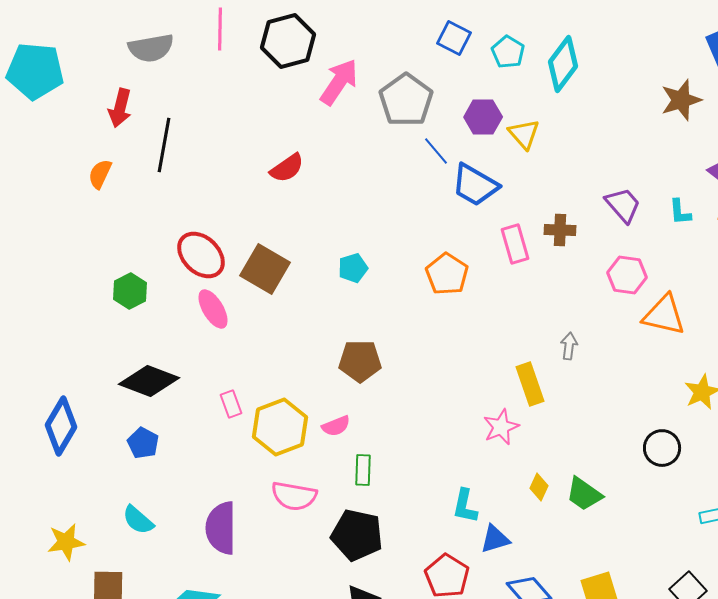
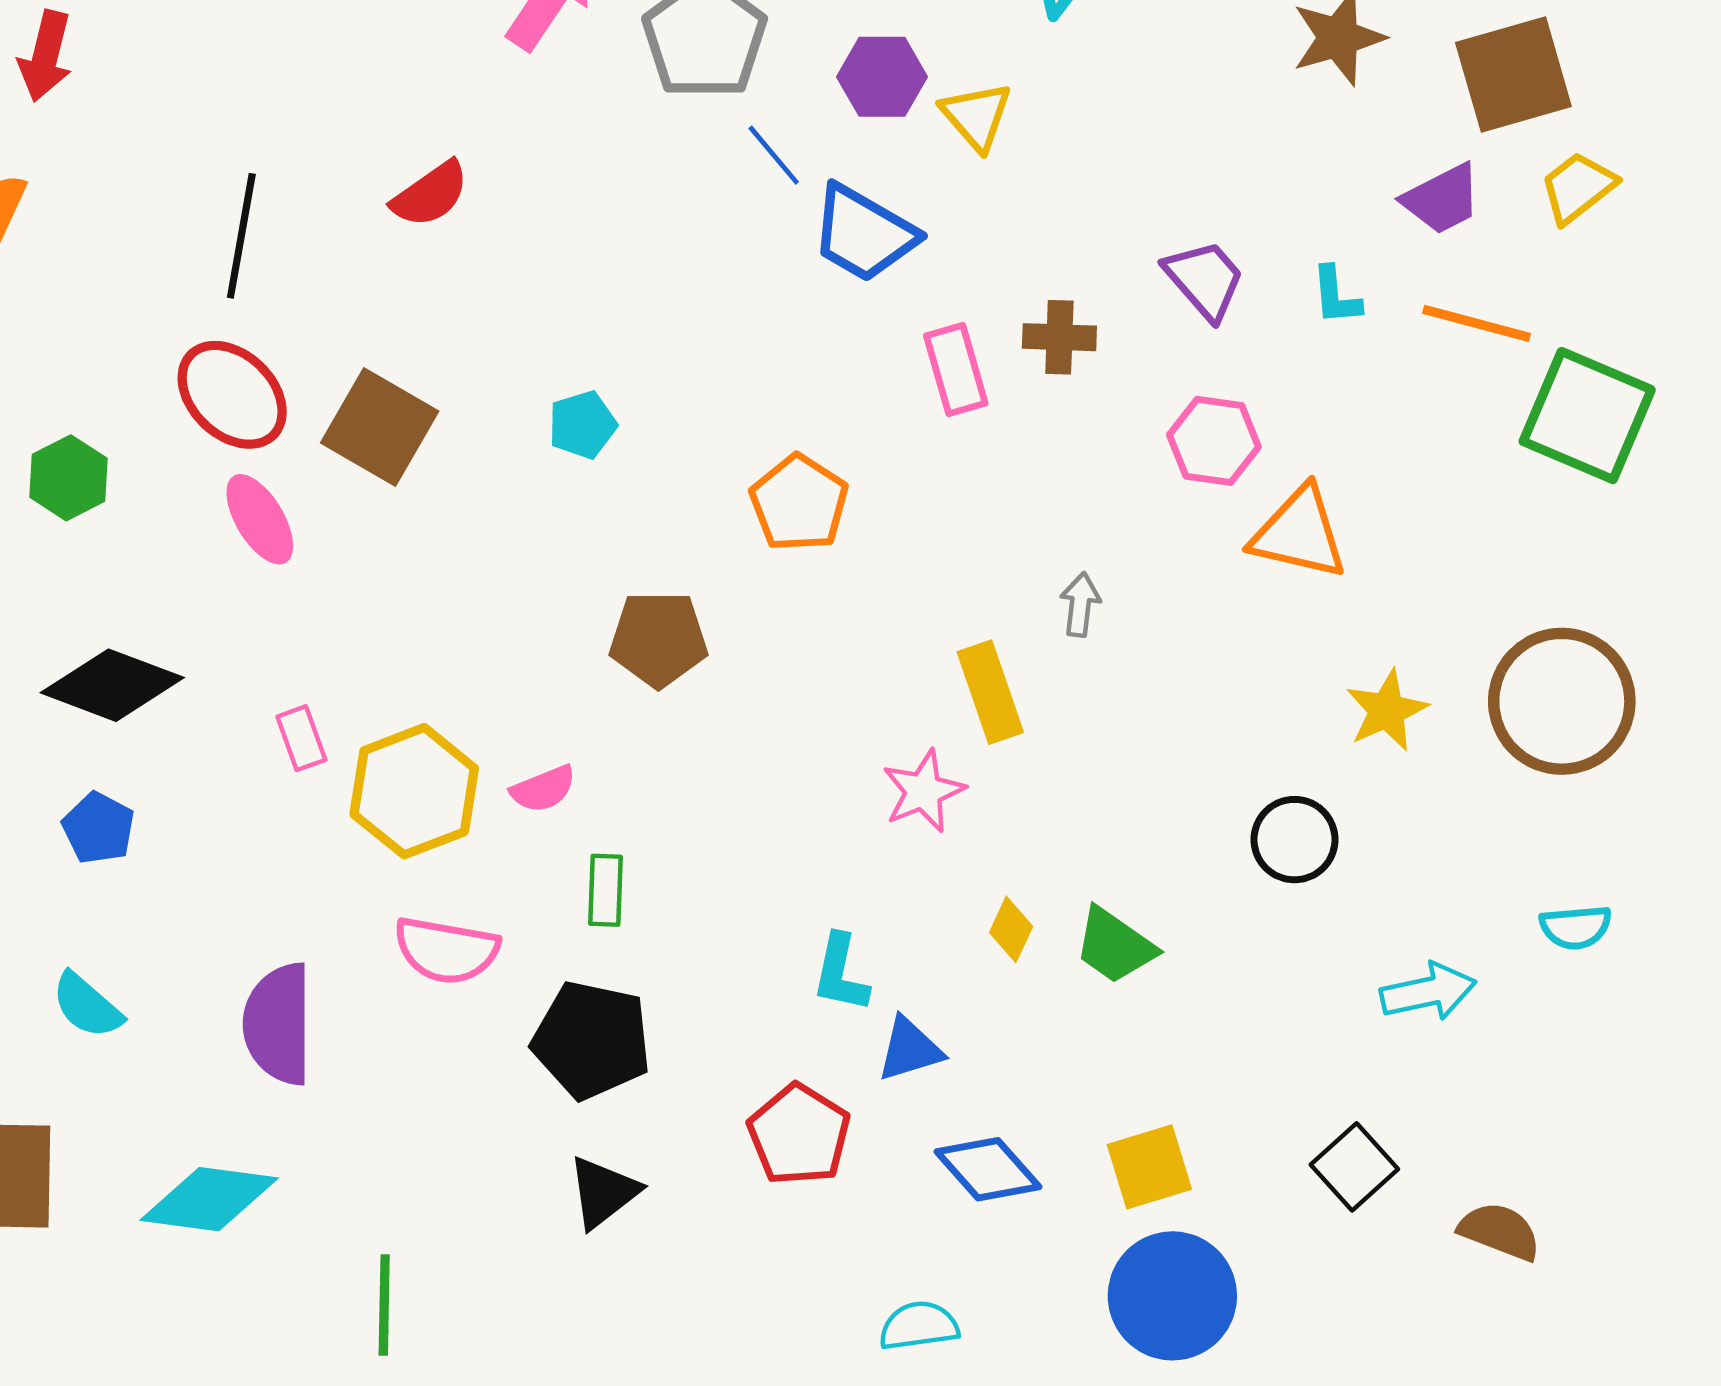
black line: (164, 145) -> (241, 236), moved
orange pentagon: (447, 274) -> (799, 503), moved
brown pentagon: (360, 361) -> (658, 639), moved

